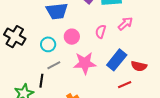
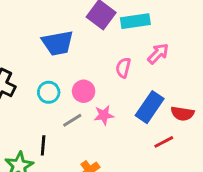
pink circle: (72, 37) -> (84, 91), moved
pink star: (85, 63) -> (104, 115), size x0.6
gray line: (54, 65) -> (72, 120), moved

